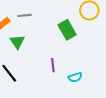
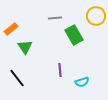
gray line: (24, 15) -> (55, 18), moved

